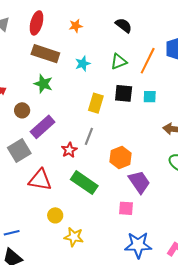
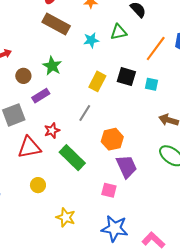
green triangle: (119, 62) -> (119, 32), moved
green star: (43, 84) -> (52, 66), moved
purple rectangle: (43, 127) -> (41, 96), size x0.7
red star: (69, 150) -> (52, 130), moved
red triangle: (40, 180) -> (29, 147), turned -30
yellow star: (74, 237) -> (66, 217), moved

